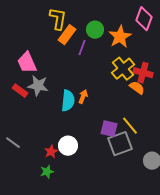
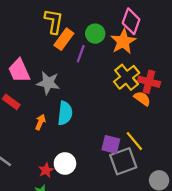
pink diamond: (144, 19) -> (131, 21), moved
gray star: (38, 86) -> (48, 83), moved
orange arrow: (83, 97) -> (40, 122), moved

